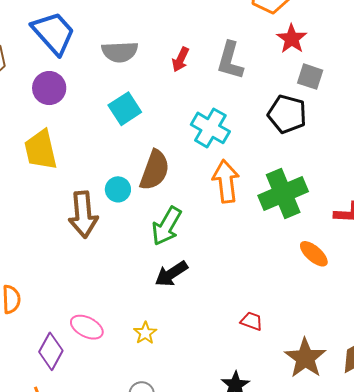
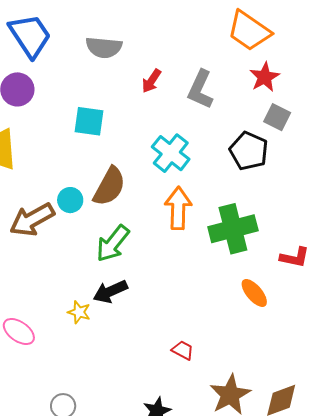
gray semicircle: (120, 52) -> (104, 47), moved
cyan square: (125, 109) -> (89, 121), turned 32
brown arrow: (83, 215) -> (32, 220), turned 57
yellow star: (145, 333) -> (79, 312), moved, turned -30

